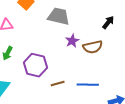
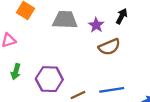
purple star: (72, 41) -> (96, 25), moved

